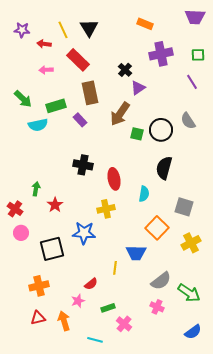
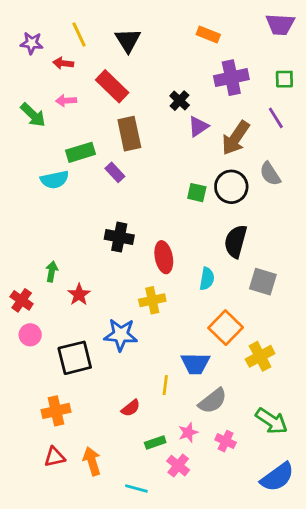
yellow line: (63, 30) -> (79, 34), moved
green arrow: (23, 99) -> (33, 115), moved
brown arrow: (120, 114) -> (236, 138), moved
gray square: (184, 207) -> (263, 282), moved
yellow cross: (191, 243) -> (260, 356), moved
gray semicircle: (161, 281) -> (213, 401), moved
pink star: (78, 301) -> (188, 432), moved
blue semicircle: (193, 332) -> (277, 477), size x1.4

